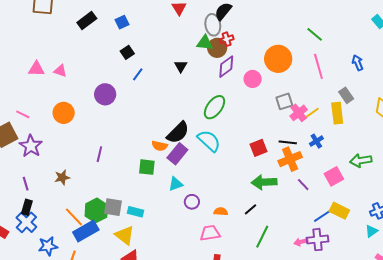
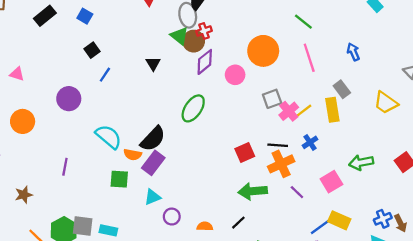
blue square: (122, 22) -> (85, 16), turned -32
green triangle: (205, 43) -> (179, 36), turned 36
cyan semicircle: (209, 141) -> (109, 137), moved

